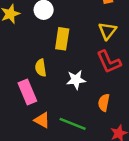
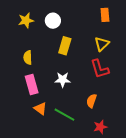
yellow semicircle: (41, 68) -> (28, 57), moved
white star: (76, 80) -> (63, 80), moved

